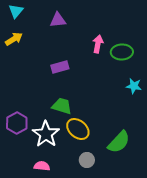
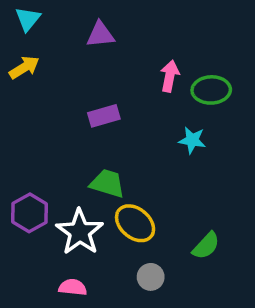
cyan star: (134, 86) -> (192, 140), moved
green semicircle: (119, 142) -> (206, 246), size x0.7

